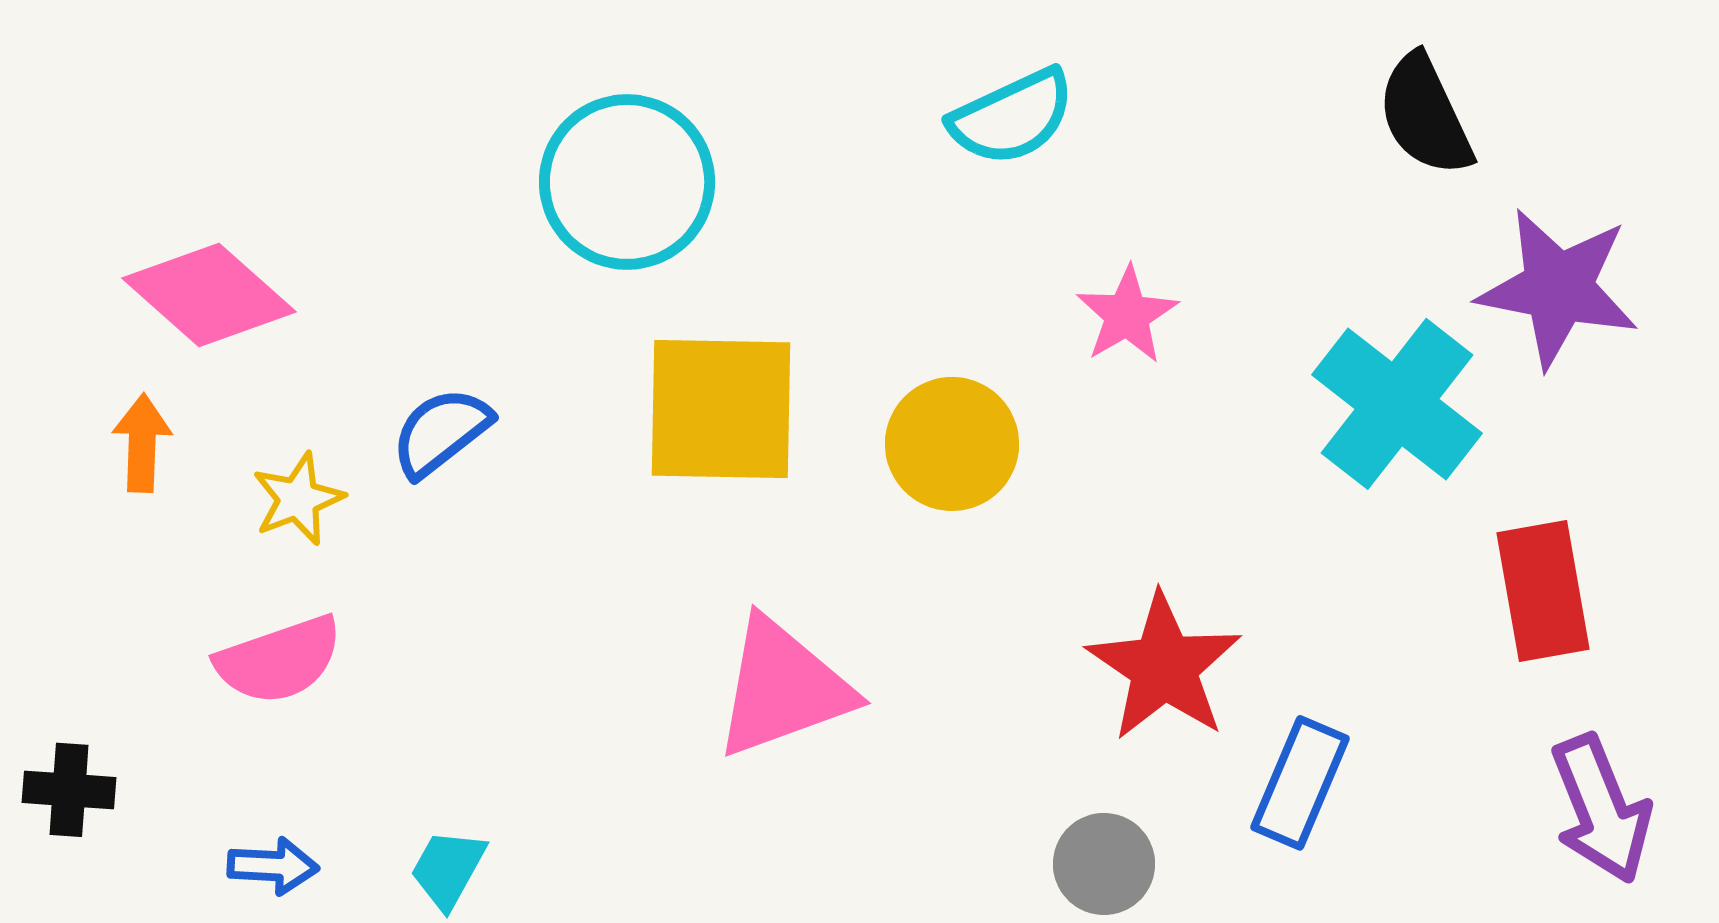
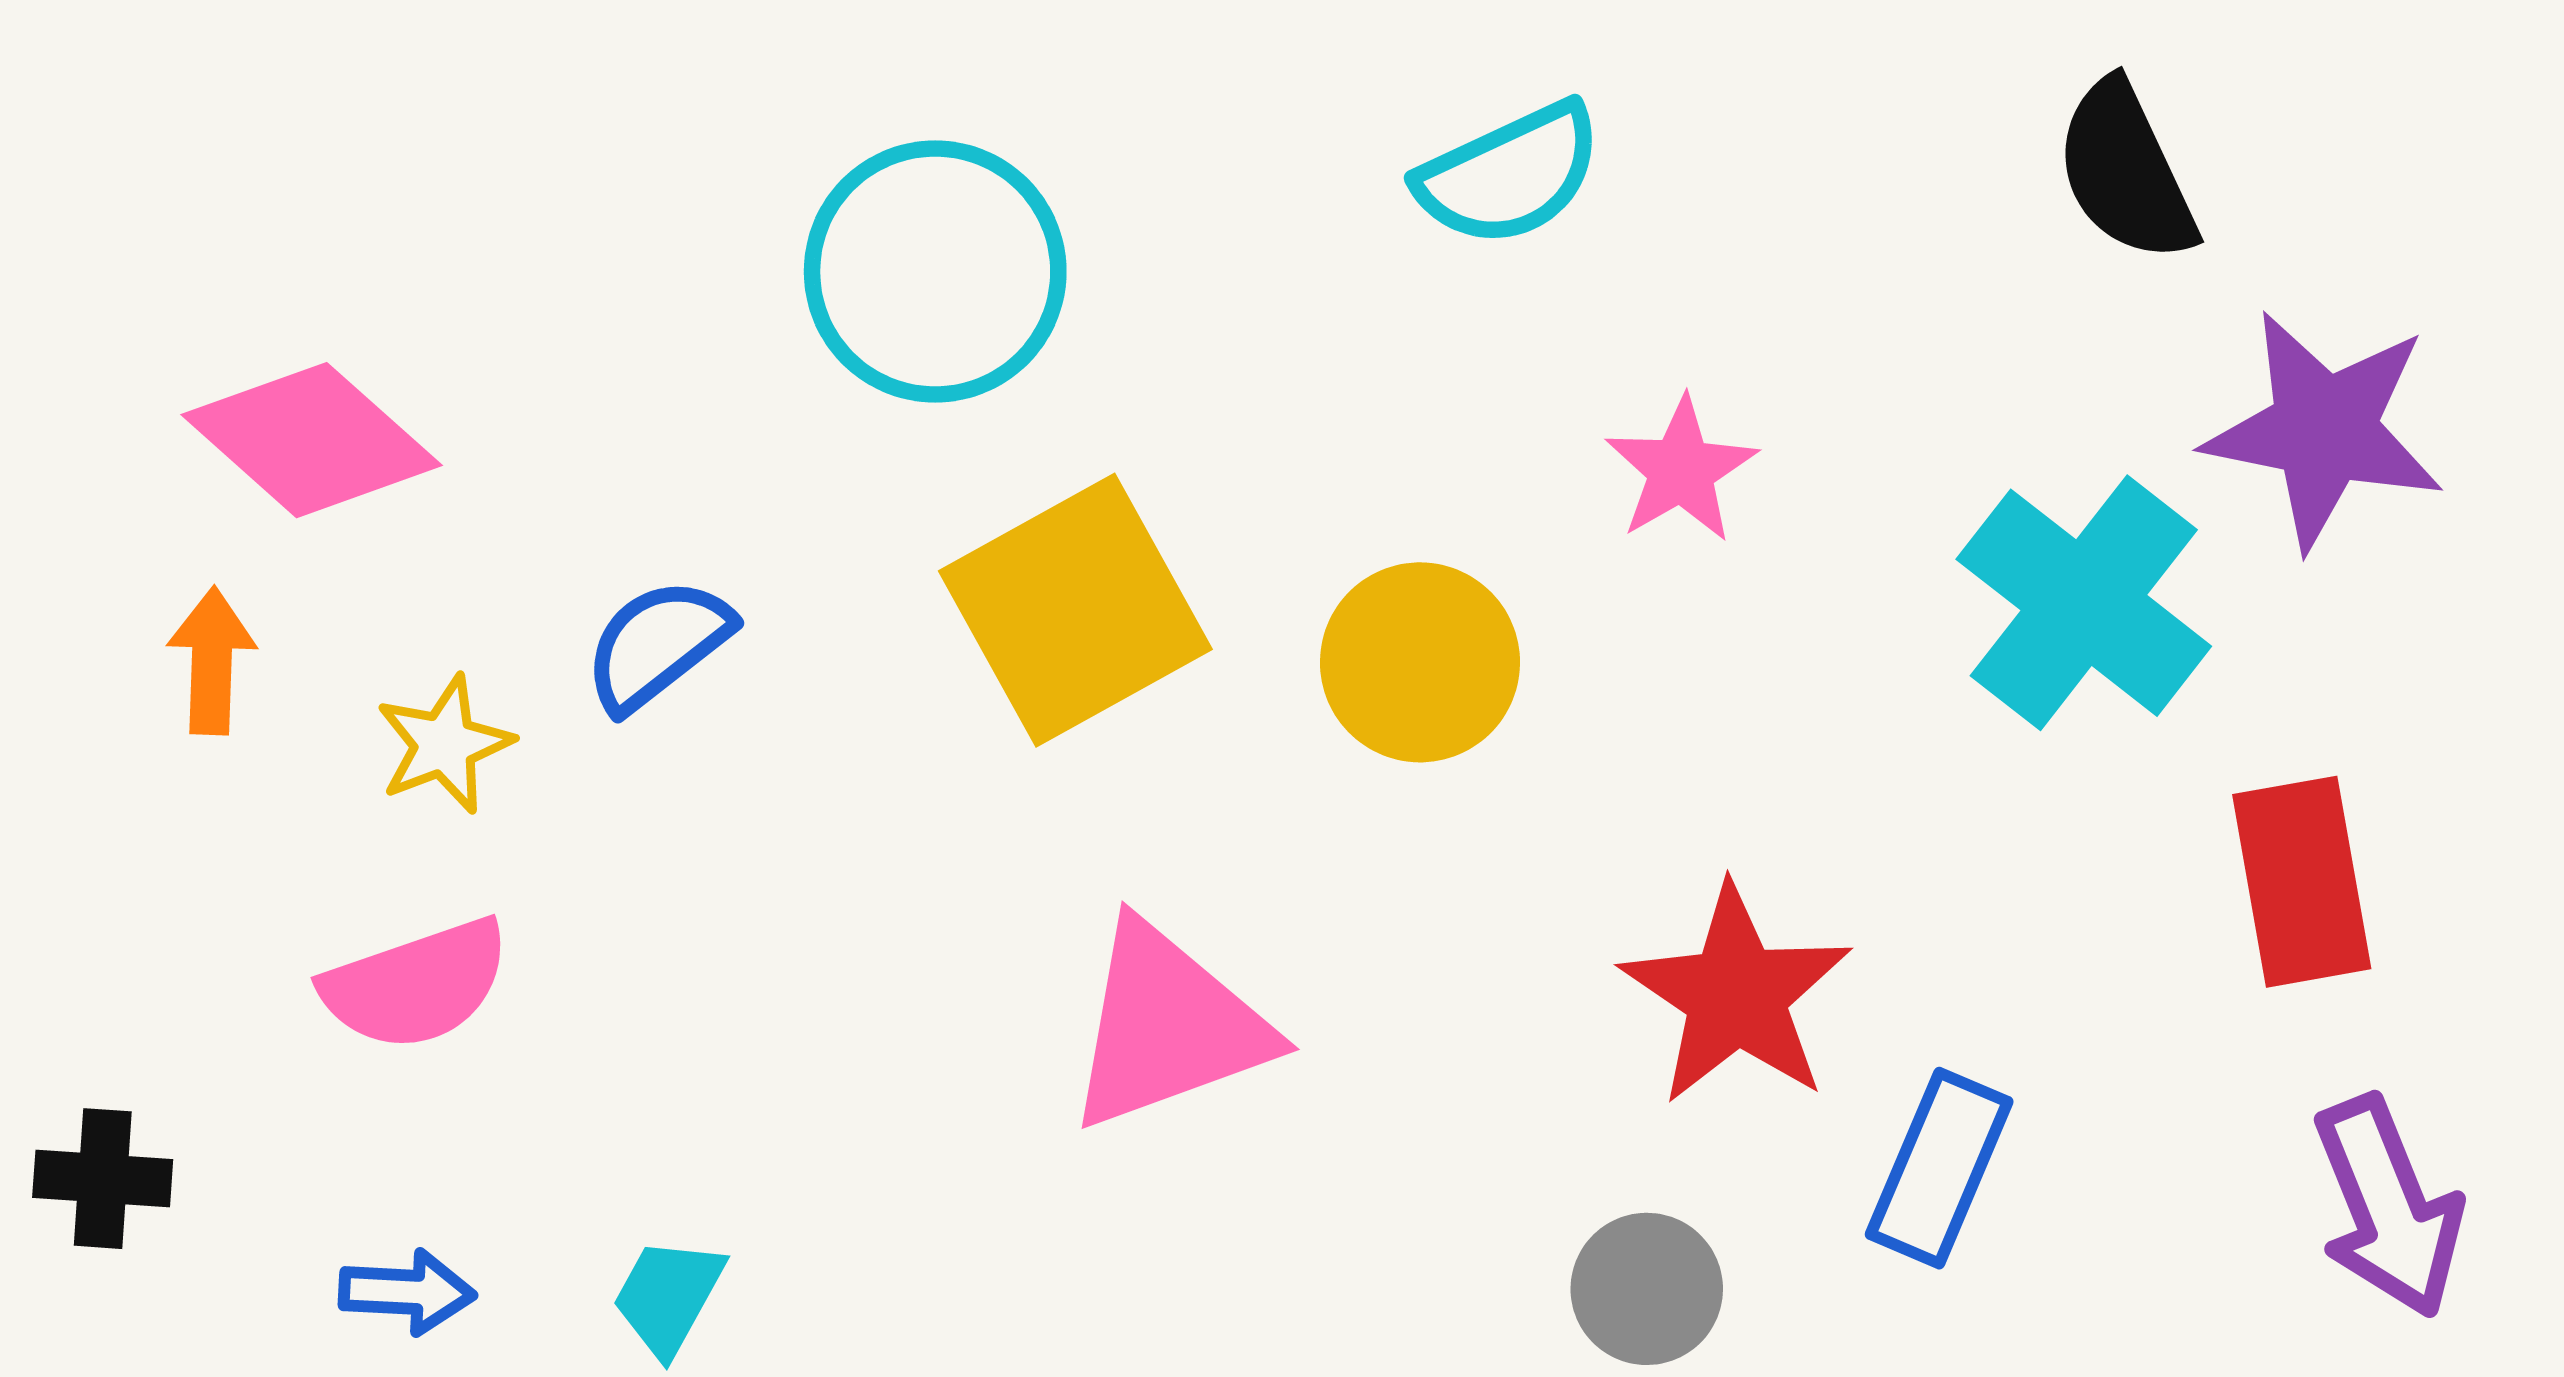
yellow square: (721, 409) -> (1075, 610), turned -30

